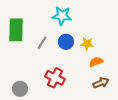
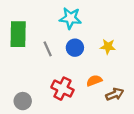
gray line: (42, 43) -> (48, 49), turned -56
yellow star: (87, 44) -> (108, 47), moved
orange semicircle: (96, 62) -> (94, 81), moved

